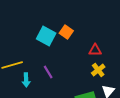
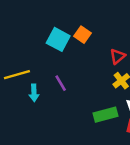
red triangle: (95, 50) -> (118, 56), turned -40

